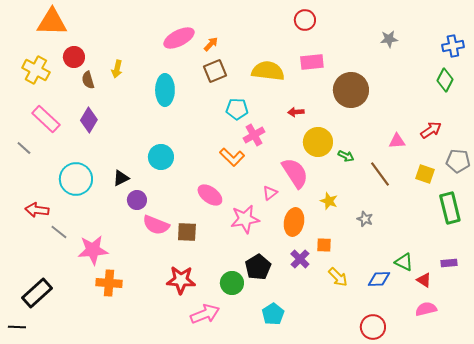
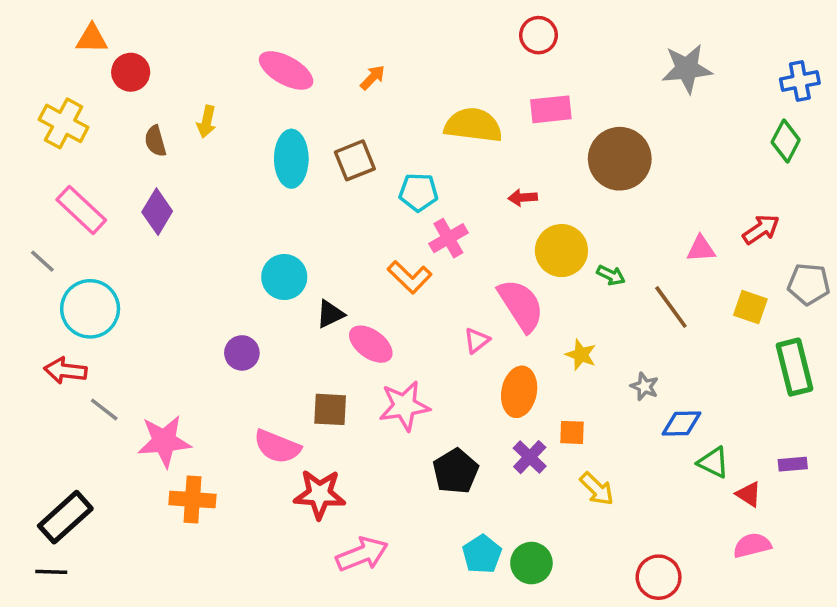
orange triangle: (52, 22) -> (92, 39), size x0.6
pink ellipse: (179, 38) -> (286, 70), moved, turned 56
gray star: (389, 39) -> (687, 69), size x1.6
red circle: (74, 57) -> (131, 72), moved
brown square: (215, 71) -> (355, 160), moved
black triangle: (121, 178) -> (330, 314), moved
cyan circle: (76, 179) -> (90, 309), moved
pink star: (245, 219) -> (404, 406), moved
pink semicircle: (156, 225) -> (277, 447), moved
blue diamond: (379, 279) -> (682, 424), moved
green circle: (232, 283) -> (531, 563), moved
black line: (17, 327) -> (51, 572), moved

